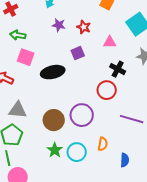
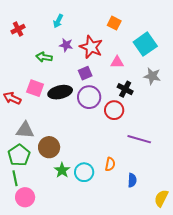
red star: (84, 27) -> (91, 47), size x1.6
green arrow: (18, 35) -> (44, 57), moved
pink square: (26, 57) -> (35, 88), moved
purple circle: (82, 115) -> (89, 97), moved
brown circle: (54, 120) -> (49, 147), moved

